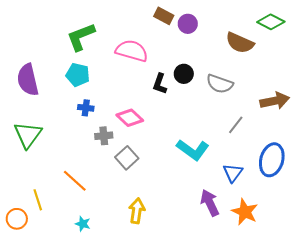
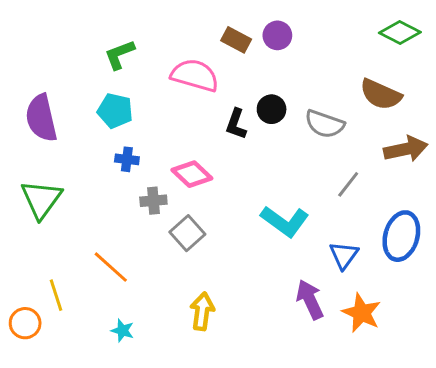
brown rectangle: (164, 16) -> (236, 40), moved
green L-shape: (81, 37) -> (120, 55), size x0.7
brown semicircle: (240, 43) -> (381, 94), moved

